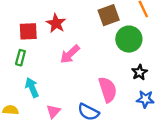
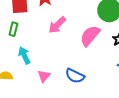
pink semicircle: (108, 90) -> (90, 36), moved, turned -120

